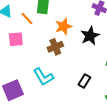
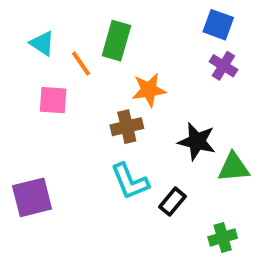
black star: (90, 36) -> (197, 141), moved, turned 30
cyan L-shape: (43, 77) -> (130, 181), moved

